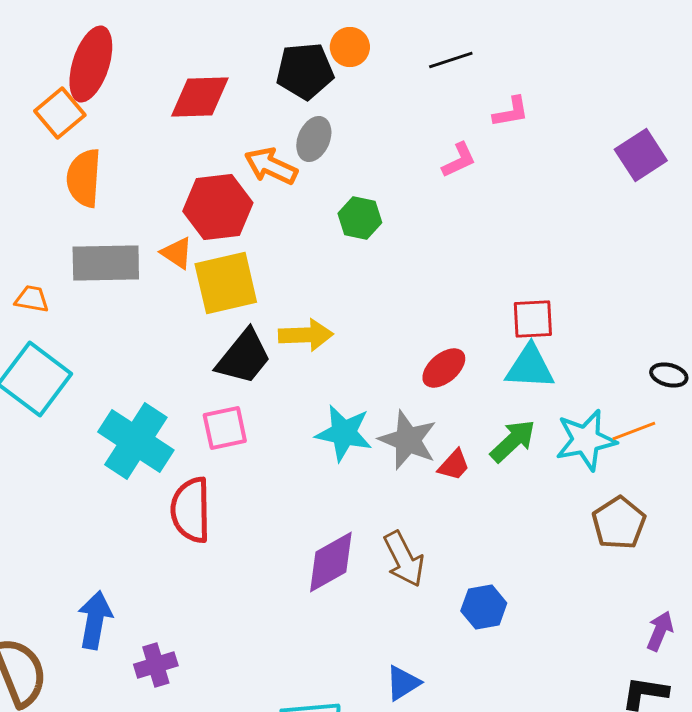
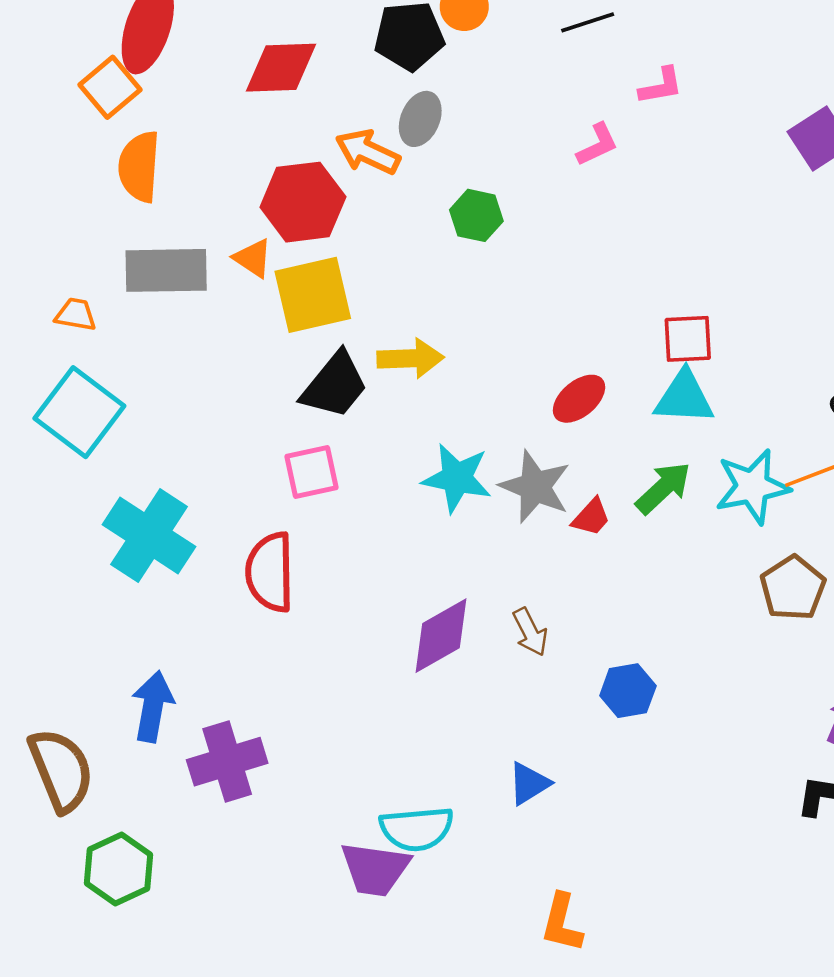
cyan cross: (136, 441) -> (149, 536), moved
brown arrow: (404, 559) -> (530, 632), size x0.7
purple cross: (156, 665) -> (227, 762), size x1.5

